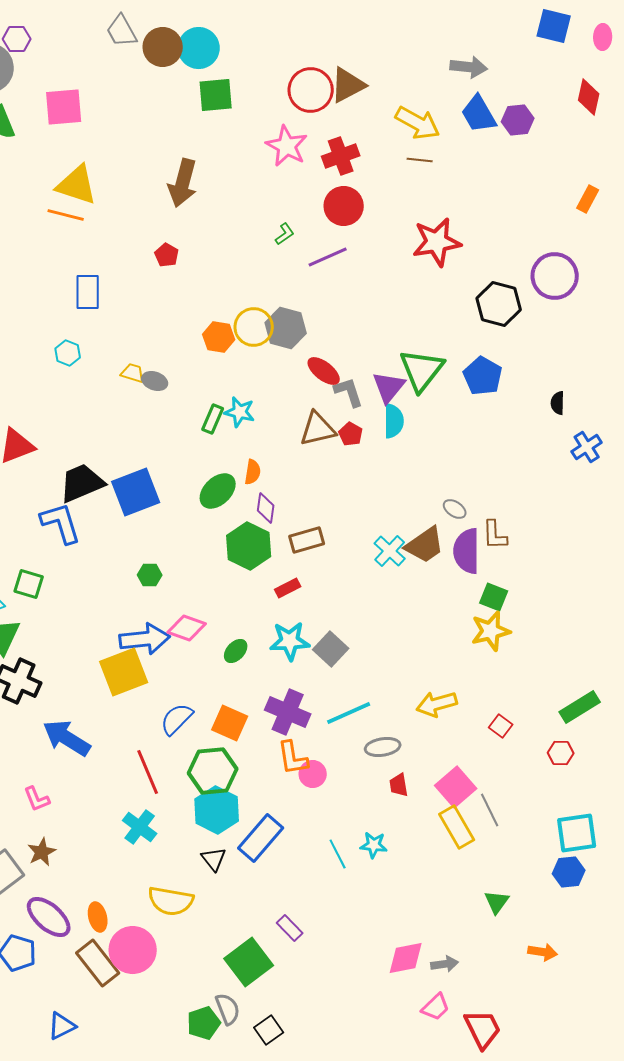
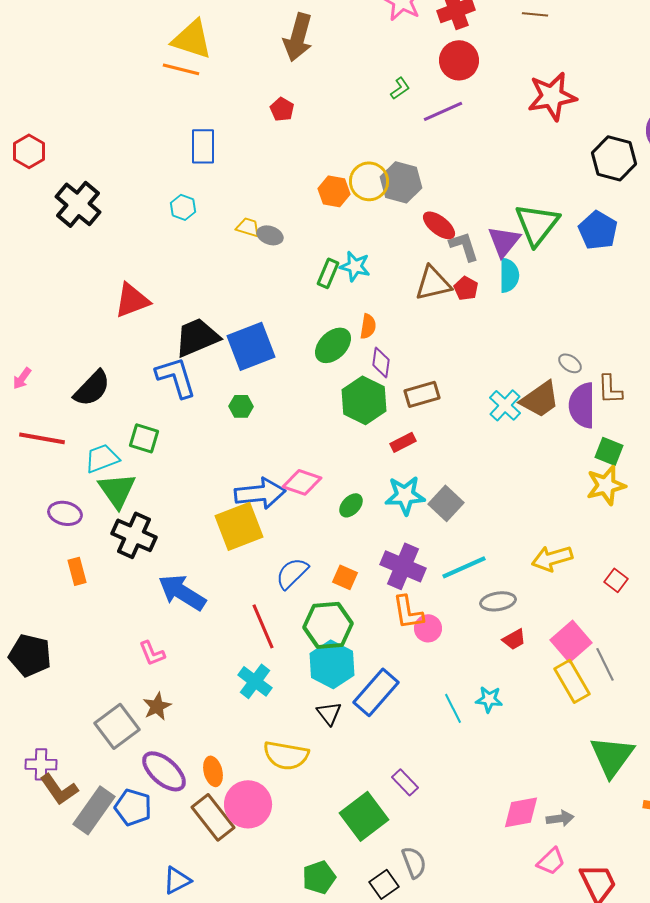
green hexagon: (150, 575) -> (241, 406), moved
orange square: (230, 723) -> (345, 577), size x0.7
red trapezoid: (399, 785) -> (514, 639), turned -110
green triangle: (497, 902) -> (612, 756), size x1.8
gray semicircle: (228, 1009) -> (414, 862), moved

